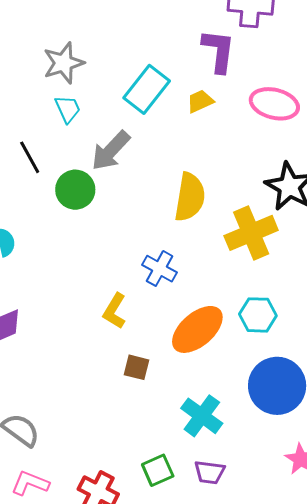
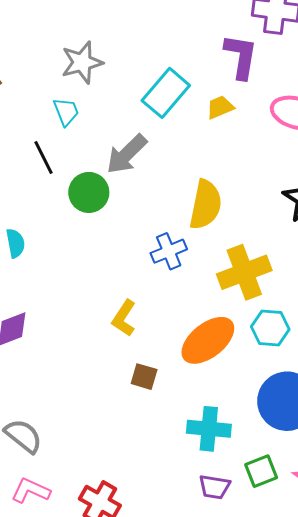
cyan trapezoid: (68, 109) -> (66, 112), moved
yellow cross: (251, 233) -> (244, 272), moved
blue cross: (159, 269) -> (169, 251), moved, turned 36
cyan cross: (202, 416) -> (209, 429), turned -33
green square: (158, 470) -> (261, 471), moved

